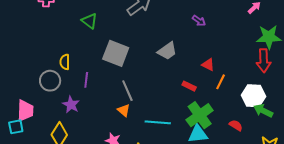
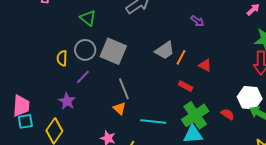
purple line: (86, 80) -> (83, 77), turned 35
gray circle: (50, 81) -> (85, 50), moved
orange line: (221, 82) -> (181, 57), moved
red semicircle: (236, 125) -> (228, 114), moved
cyan square: (16, 127) -> (25, 121), moved

